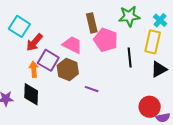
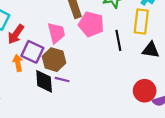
pink trapezoid: (72, 45) -> (56, 33), turned 55
black triangle: (159, 69) -> (151, 50), turned 42
purple line: (92, 89) -> (62, 80), moved
black diamond: (31, 94) -> (44, 81), moved

